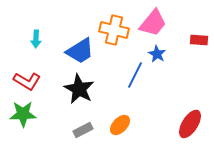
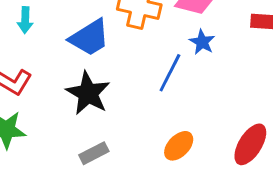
orange ellipse: (120, 125) -> (179, 146), moved

